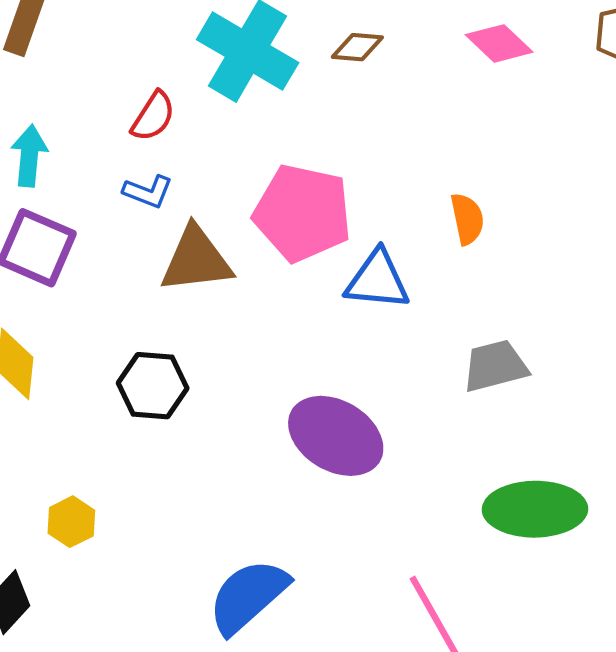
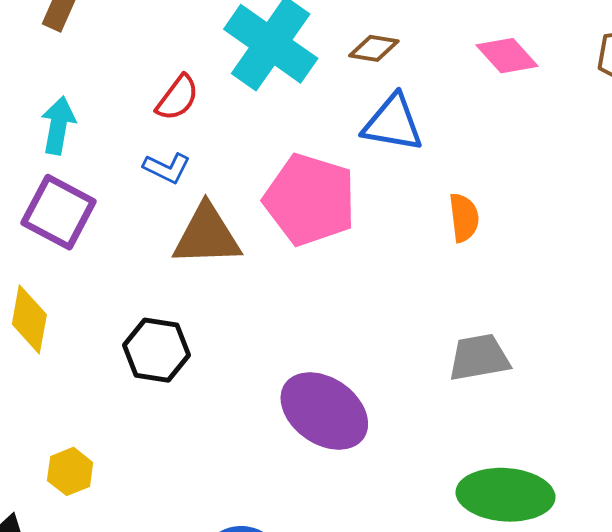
blue triangle: (377, 280) -> (393, 123), moved

